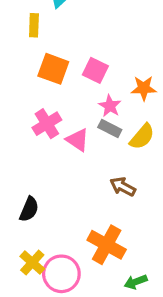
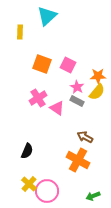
yellow rectangle: (34, 25) -> (20, 32), moved
yellow semicircle: (142, 137) -> (97, 92), moved
orange cross: (107, 245) -> (78, 160), moved

